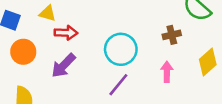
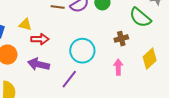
purple arrow: (63, 66) -> (39, 64), turned 60
purple line: (118, 85) -> (69, 79), moved

